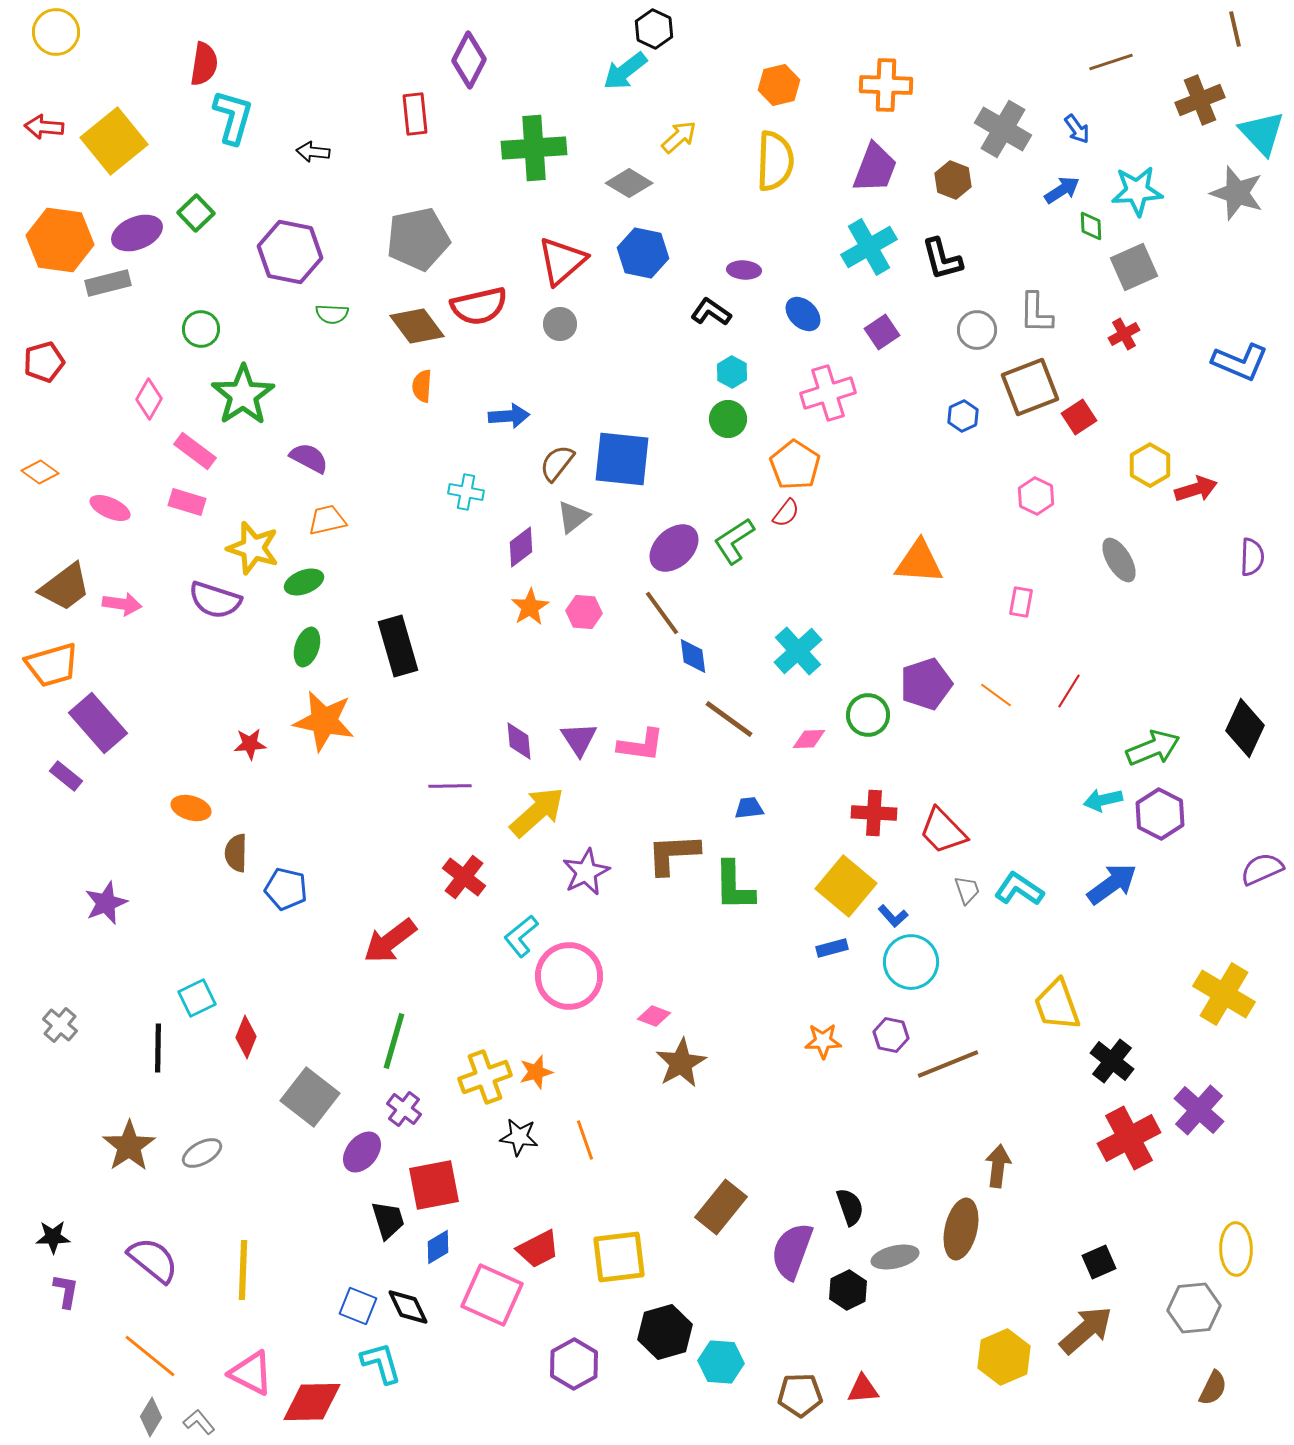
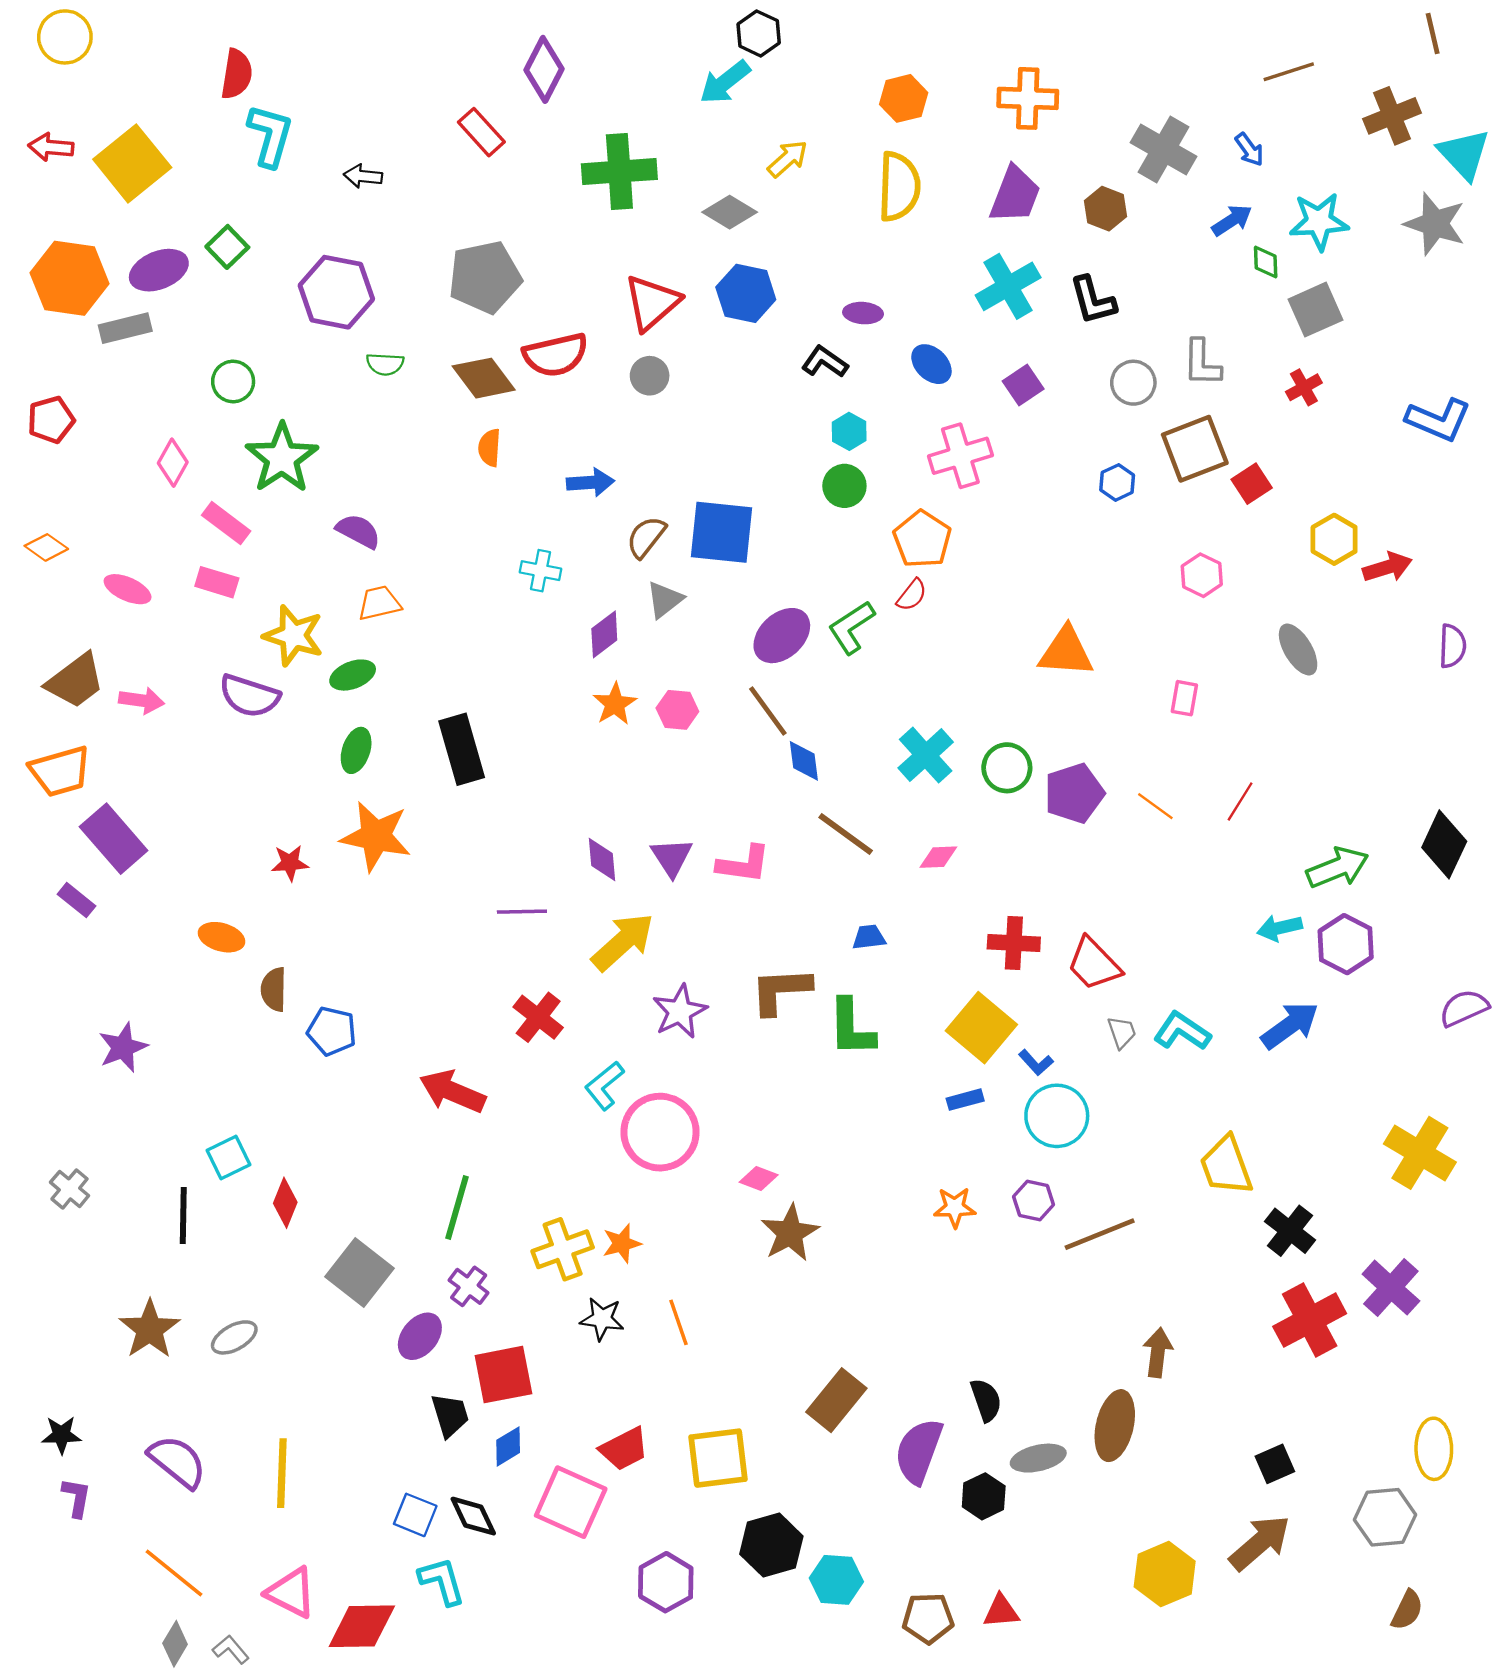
red rectangle: (415, 114) -> (481, 132), turned -36
green circle: (868, 715) -> (1007, 768), moved
red arrow: (390, 941) -> (452, 1091), turned 60

